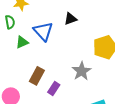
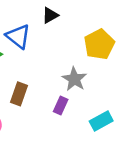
purple rectangle: (54, 89) -> (61, 105), moved

